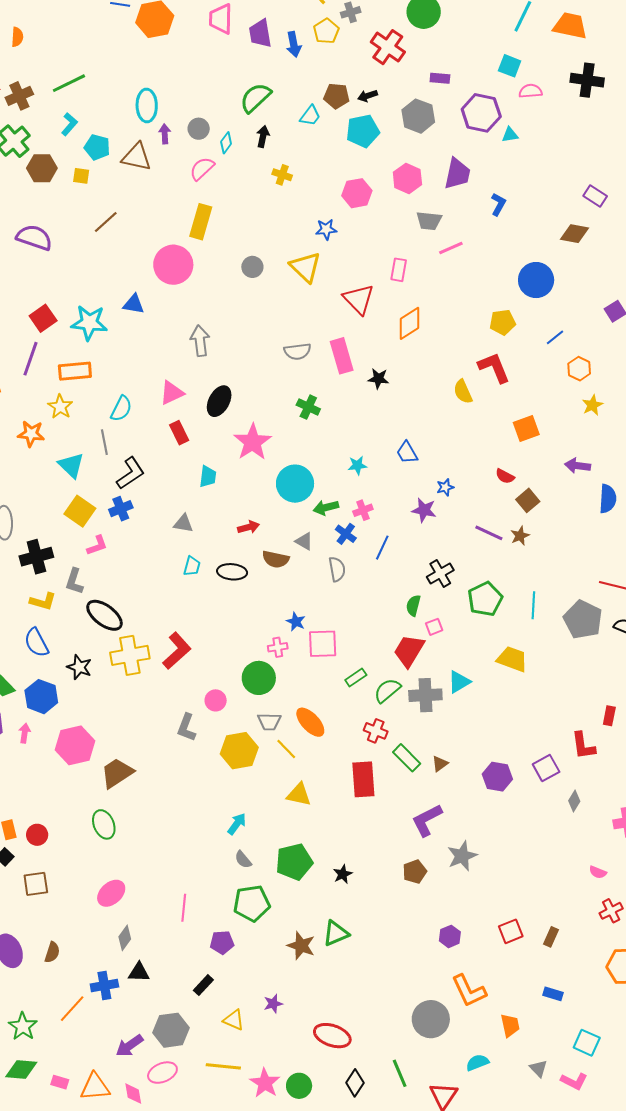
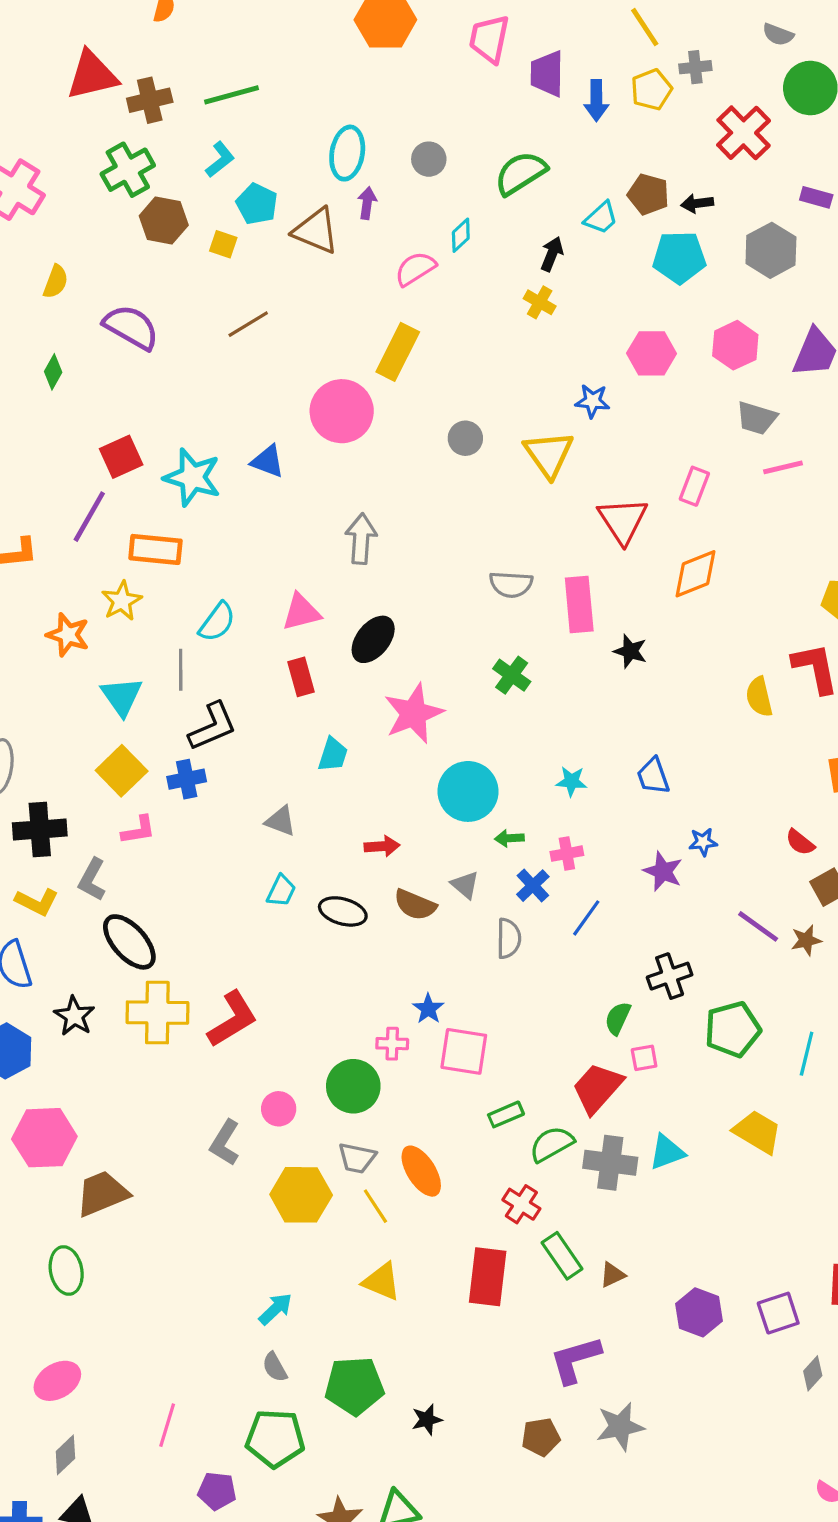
gray circle: (199, 129) -> (429, 159), moved
black arrow: (263, 136) -> (552, 254), moved
green arrow: (326, 507) -> (509, 838), size x0.7

